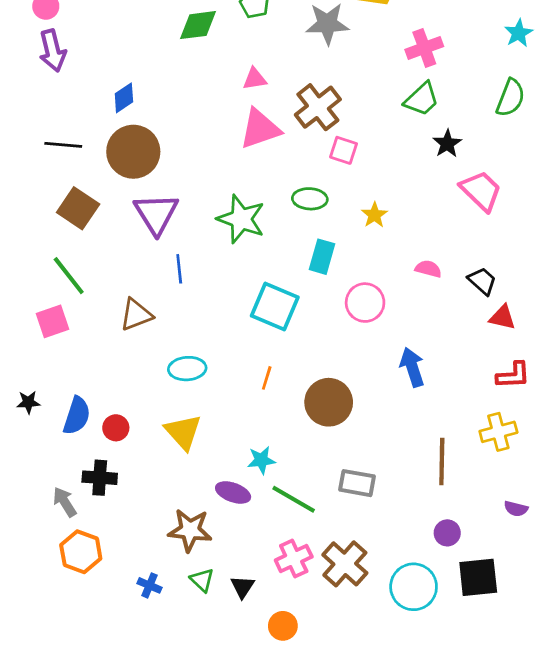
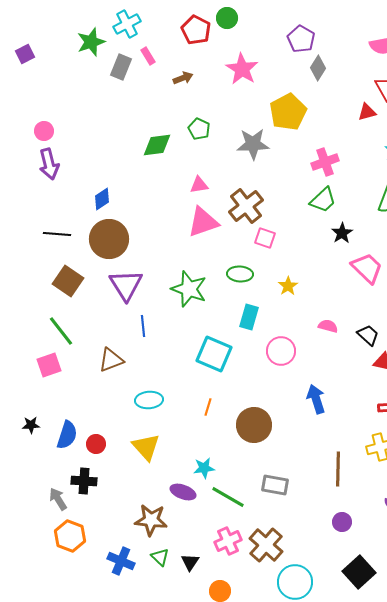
black square: (478, 577) -> (359, 572), moved, turned -36
blue cross: (150, 585) -> (121, 561), size x1.5
cyan circle: (414, 587) -> (295, 582), moved

